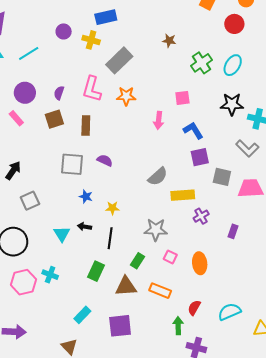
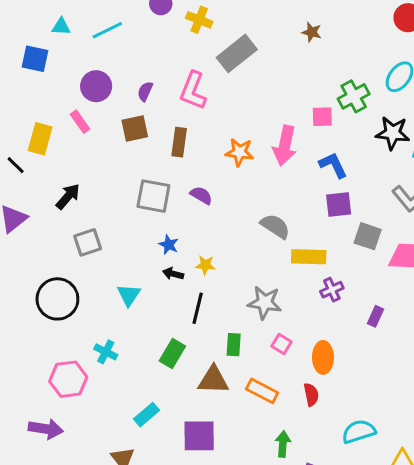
green cross: (201, 63) -> (354, 96), moved
orange star: (126, 96) -> (240, 152), moved
pink arrow: (159, 120) -> (285, 145), size x1.5
gray semicircle: (158, 176) -> (275, 226), turned -110
black arrow: (84, 227) -> (173, 274), moved
green rectangle: (137, 261) -> (234, 345), turned -35
pink hexagon: (23, 282) -> (68, 379), moved
red semicircle: (194, 308) -> (311, 395), moved, turned 133

